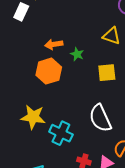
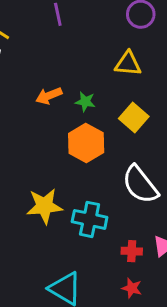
orange hexagon: (49, 71) -> (86, 143), moved
yellow square: (107, 73) -> (134, 118), turned -30

